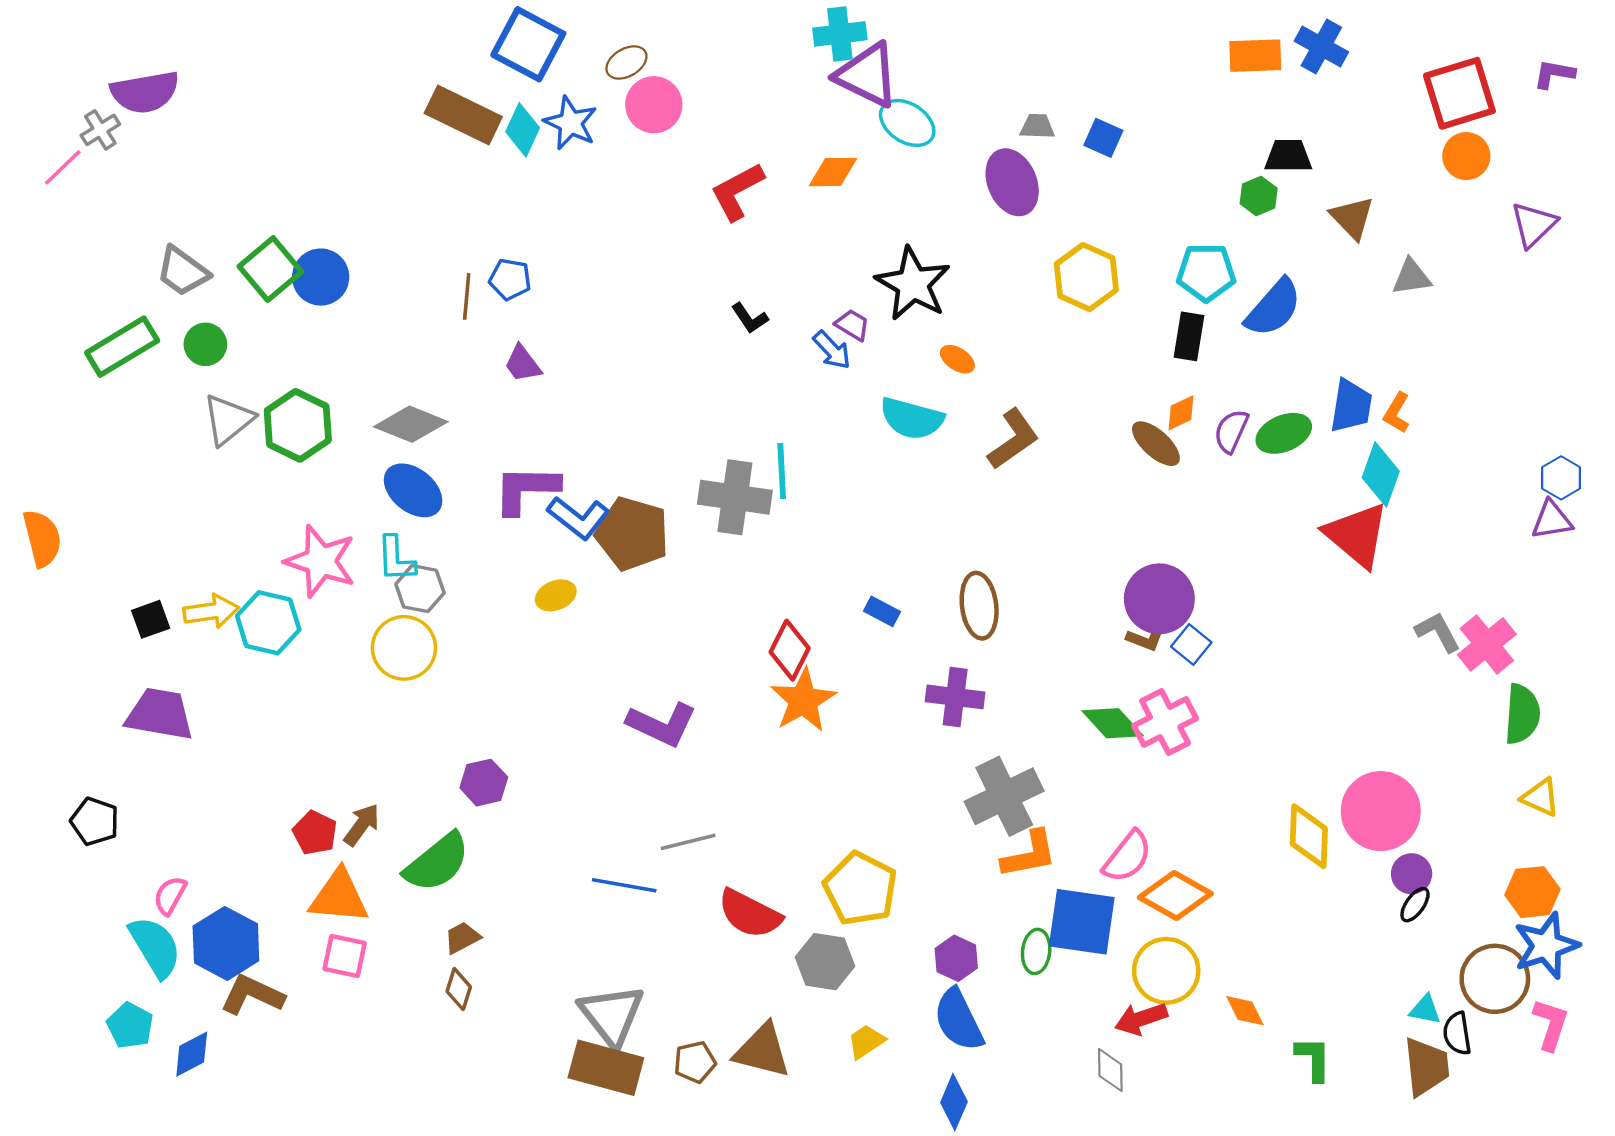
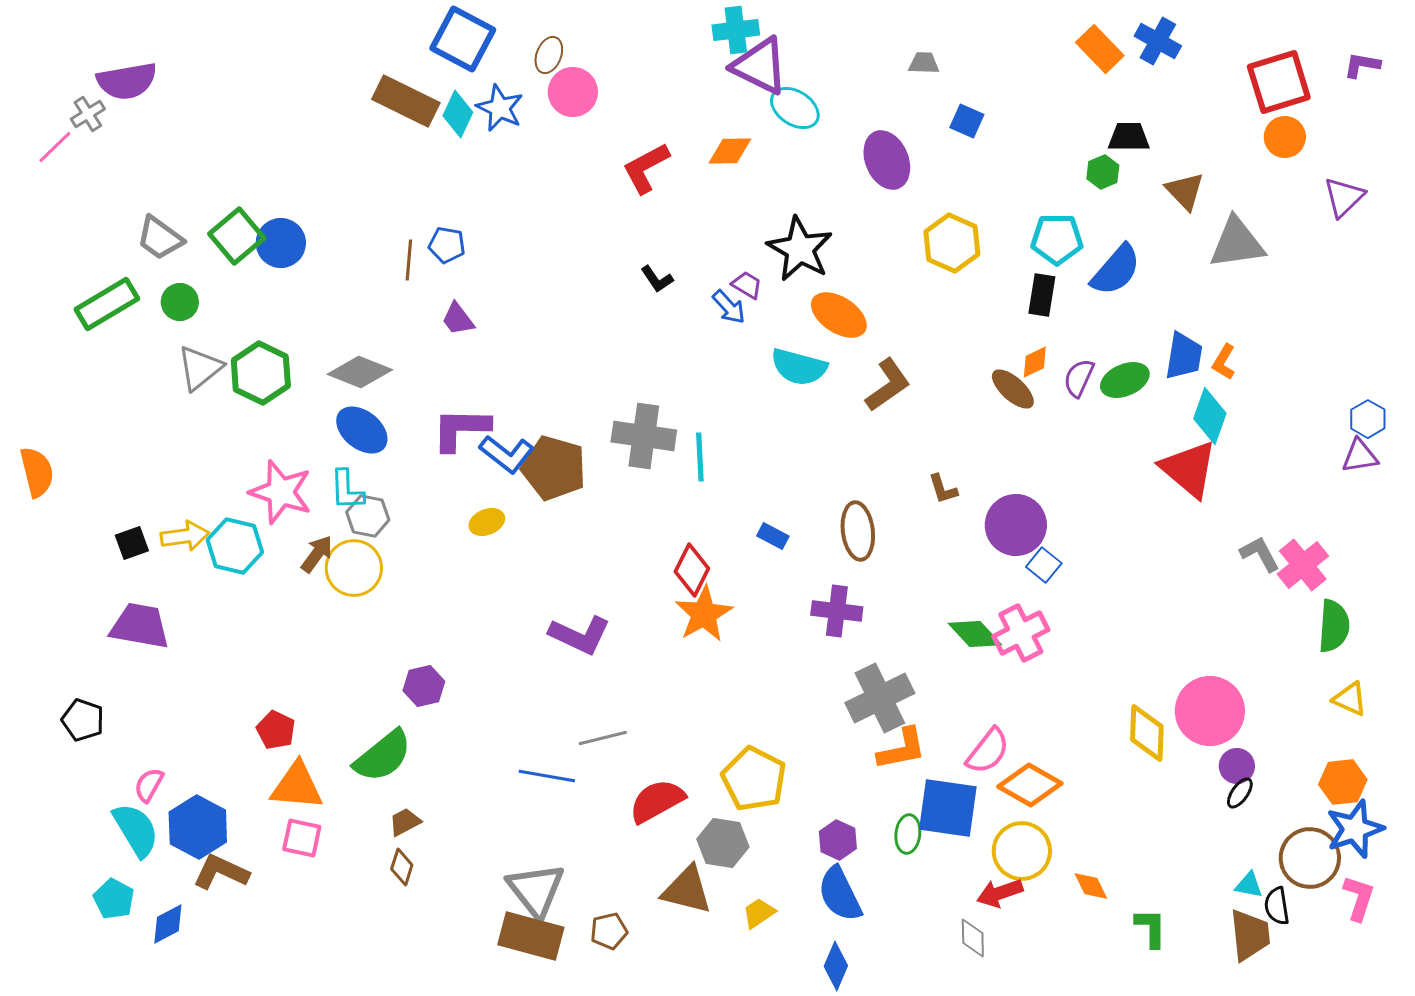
orange rectangle: (1255, 56) -> (1100, 49), turned 48
brown ellipse: (626, 62) -> (549, 55), turned -39
gray trapezoid: (1037, 126) -> (924, 63), moved
gray triangle: (1412, 277) -> (1237, 243), size x1.6
orange ellipse: (957, 359) -> (839, 315), size x1.8
cyan line: (782, 471) -> (700, 457), moved
brown L-shape: (1146, 639) -> (943, 489), moved, turned 52
brown arrow: (362, 825) -> (317, 554), moved
red semicircle: (750, 914) -> (657, 801), turned 124
brown triangle: (762, 1051) -> (687, 890), moved

